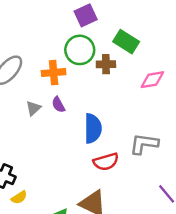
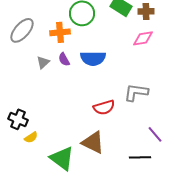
brown cross: (106, 64) -> (146, 11), moved
blue semicircle: (93, 128) -> (93, 58), moved, turned 90

